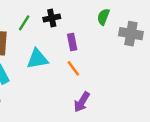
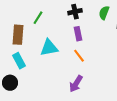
black cross: (52, 18) -> (75, 12), moved
purple arrow: (82, 102) -> (76, 84), moved

